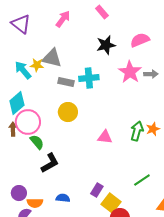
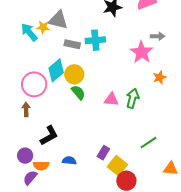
pink star: (130, 72) -> (141, 52), moved
cyan diamond: (17, 103) -> (56, 70), moved
brown arrow: (13, 129) -> (26, 109), moved
orange star: (153, 129) -> (160, 77), moved
green arrow: (137, 131) -> (132, 98), moved
green semicircle: (37, 142) -> (78, 92), moved
black L-shape: (50, 163) -> (49, 136), moved

